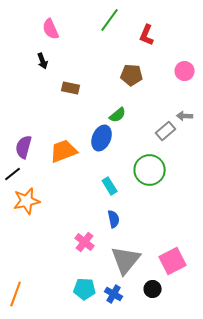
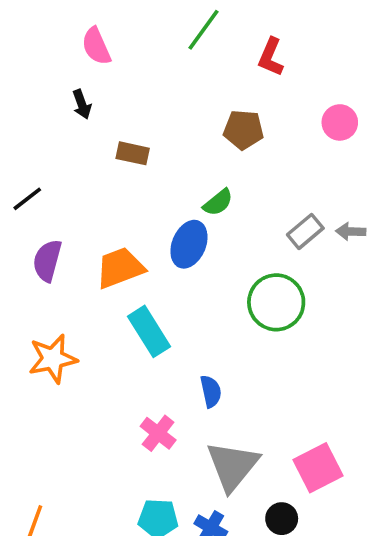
gray arrow: (185, 116) -> (351, 231), moved
black line: (13, 174) -> (27, 199), moved
cyan rectangle: (110, 186) -> (149, 331), moved, size x1.5

